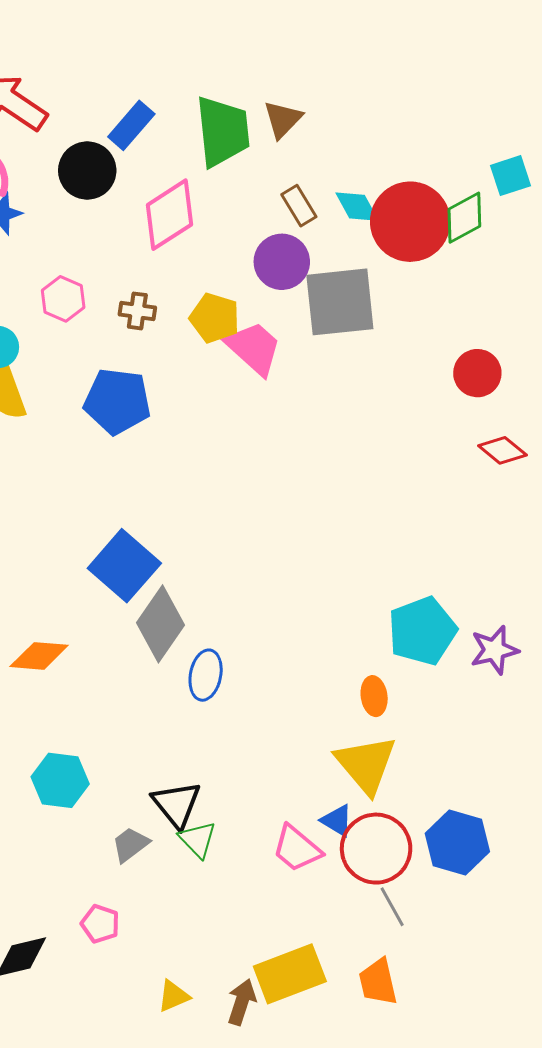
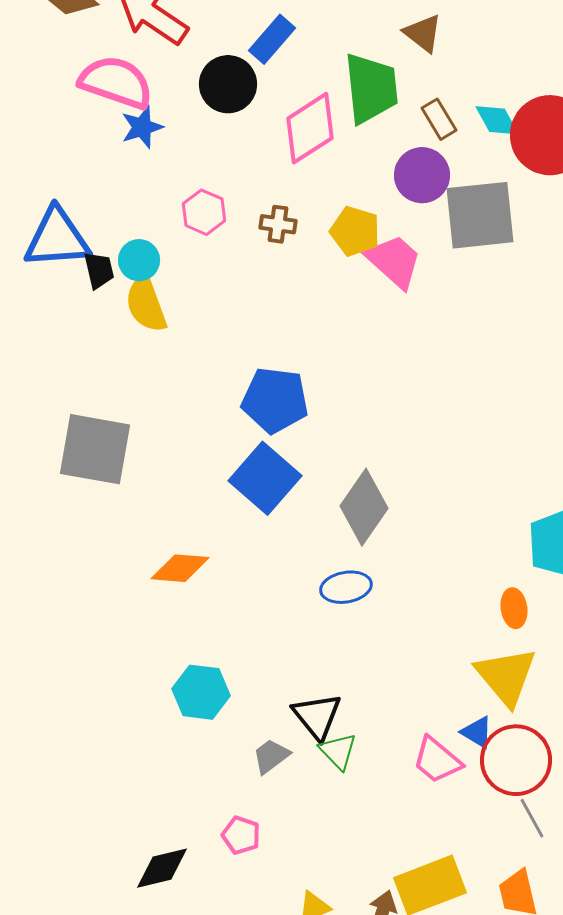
brown triangle: (283, 119) -> (423, 33), turned -36
green trapezoid: (223, 131) -> (371, 88), moved
blue pentagon: (117, 401) -> (275, 400), moved
gray diamond: (160, 624) -> (364, 507), moved
blue ellipse: (206, 675) -> (346, 587), turned 69

